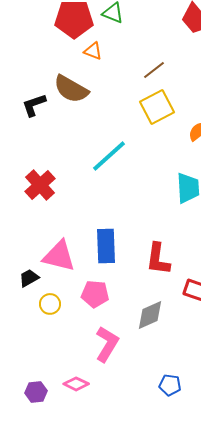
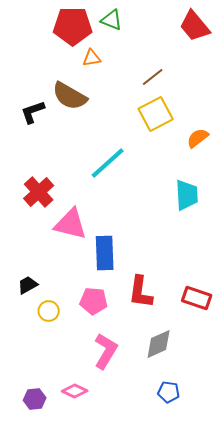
orange triangle: (93, 51) -> (92, 58), turned -30
pink triangle: (59, 256) -> (71, 224), moved
red L-shape: (158, 259) -> (141, 292), moved
gray diamond: (150, 315) -> (159, 344), moved

